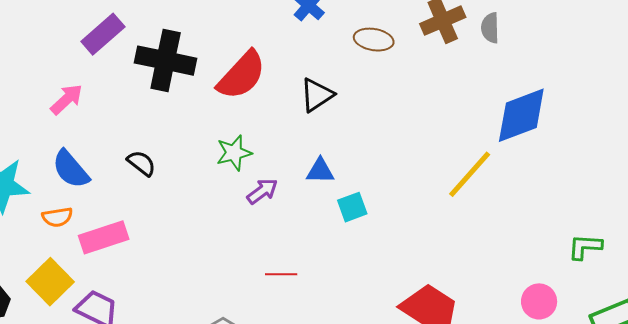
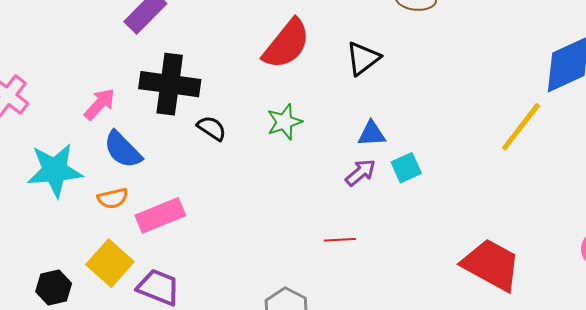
black cross: (166, 61) -> (170, 84), moved
pink arrow: (67, 99) -> (100, 104), moved
black semicircle: (141, 163) -> (212, 128), moved
purple arrow: (262, 191) -> (360, 173), moved

